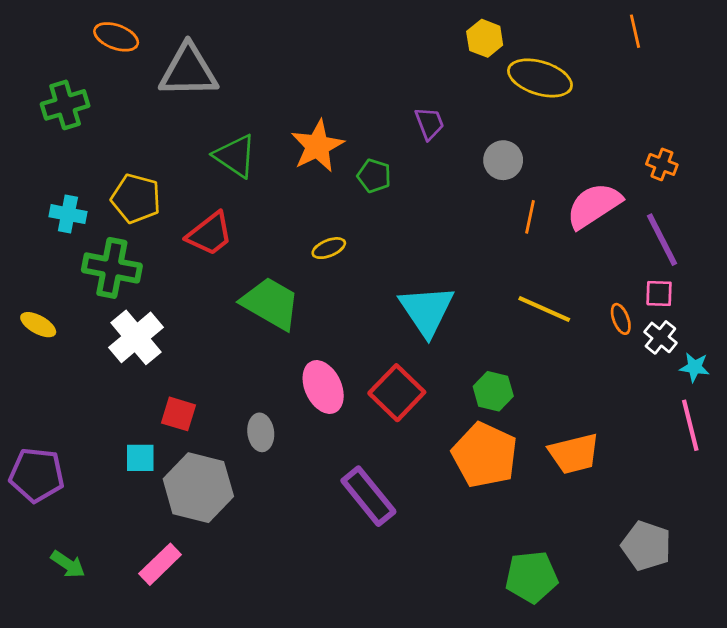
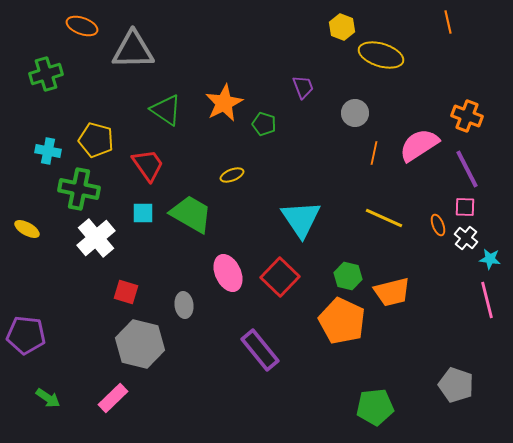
orange cross: (662, 164) -> (467, 116), size x1.4
red trapezoid: (210, 234) -> (148, 165), turned -87
orange trapezoid: (574, 454) -> (392, 292), moved
cyan square: (140, 458) -> (143, 213), moved

